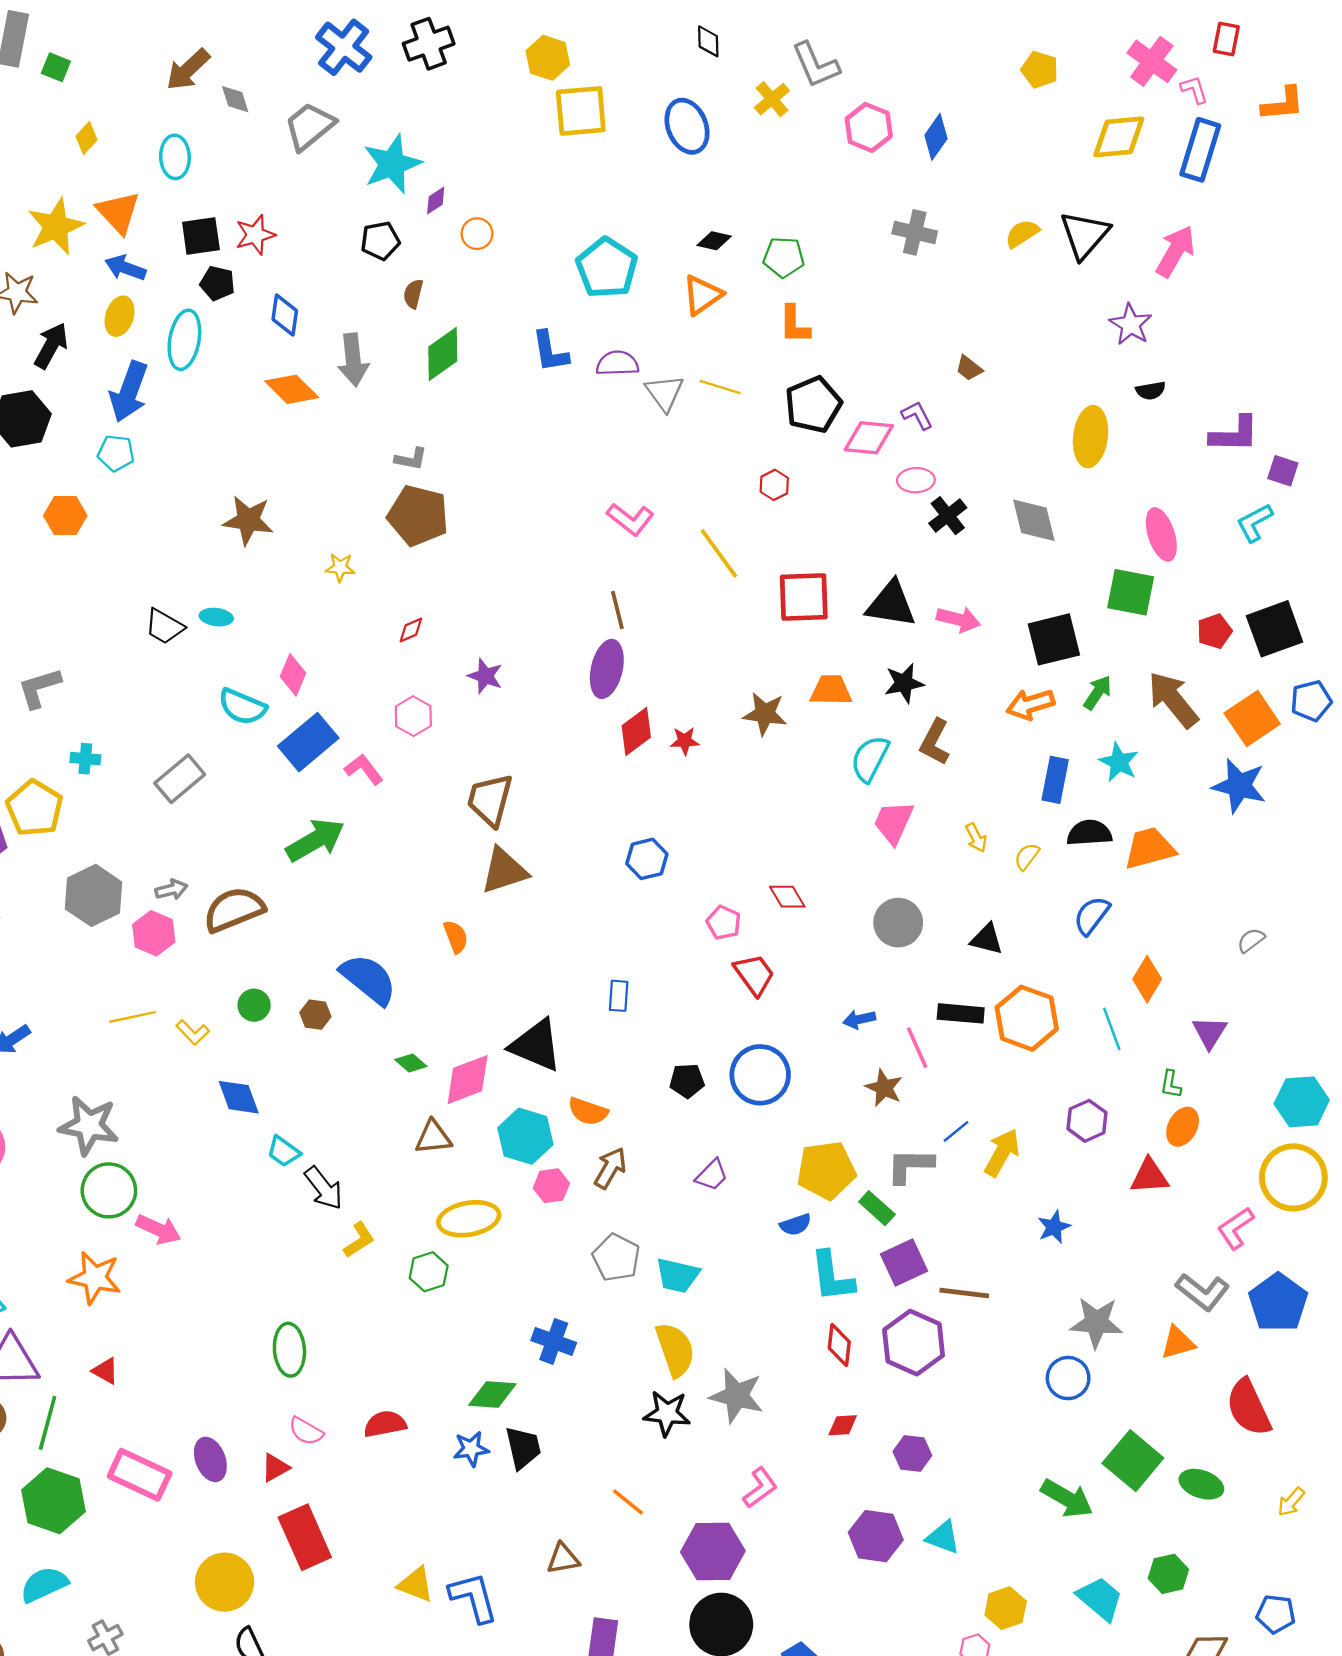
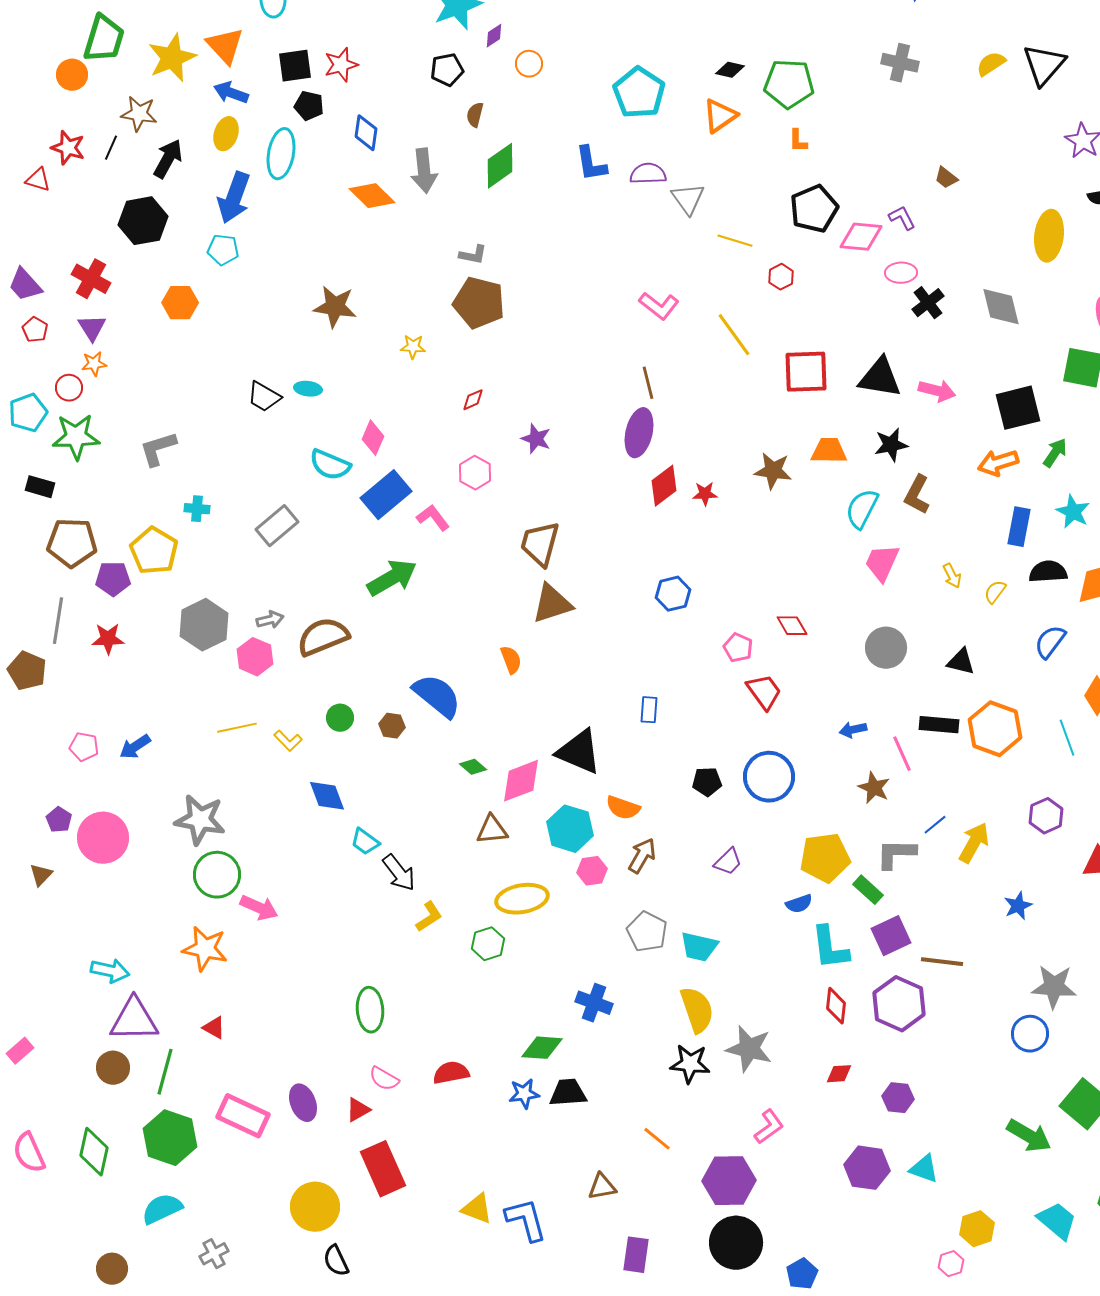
green pentagon: (784, 257) -> (789, 84), size x1.4
orange L-shape: (794, 324) -> (798, 141), size x0.7
yellow line: (720, 387) -> (735, 241), moved
black trapezoid: (523, 1448) -> (568, 1093), turned -81

